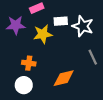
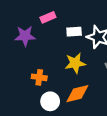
yellow star: (43, 34) -> (75, 63), moved
white circle: (24, 85) -> (50, 101), moved

